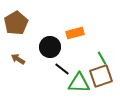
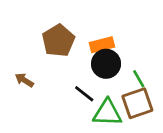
brown pentagon: (16, 23) -> (58, 41), moved
black circle: (50, 47) -> (106, 64), moved

